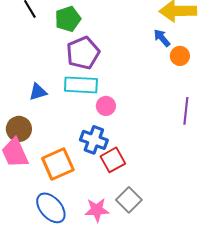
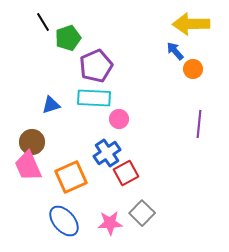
green pentagon: (68, 19) -> (68, 38), moved
blue cross: (94, 140) -> (107, 153), turned 36

